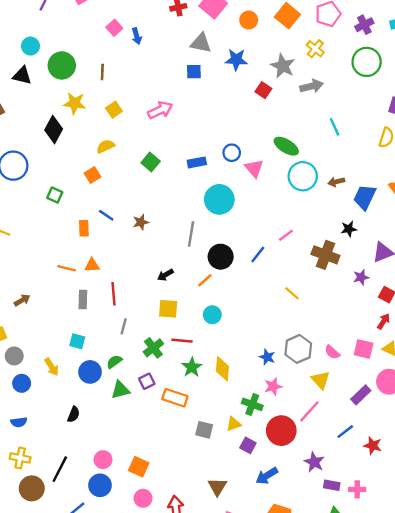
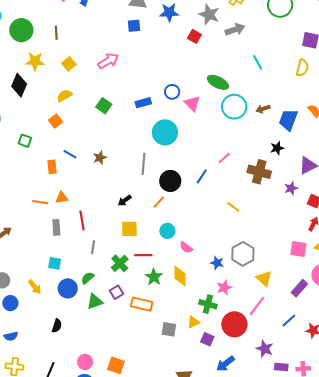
pink semicircle: (332, 352) -> (186, 247), moved

